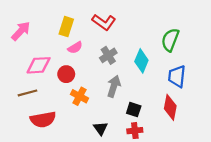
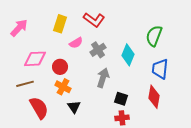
pink semicircle: (75, 48) -> (76, 43), moved
orange cross: (79, 96) -> (63, 87), moved
red semicircle: (43, 119) -> (39, 108), turned -110
black triangle: (101, 128) -> (74, 107), moved

